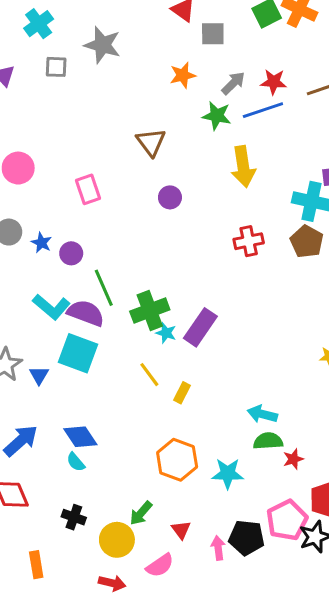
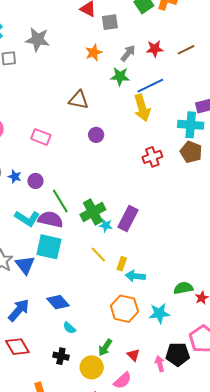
blue line: (263, 110) -> (150, 86), moved
brown triangle: (151, 142) -> (79, 100), turned -35
pink rectangle: (88, 189) -> (41, 137), turned -42
blue triangle: (39, 375) -> (25, 265), size x1.5
cyan arrow: (262, 414) -> (135, 276), moved
cyan semicircle: (76, 462) -> (69, 328), moved

